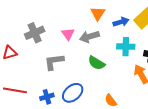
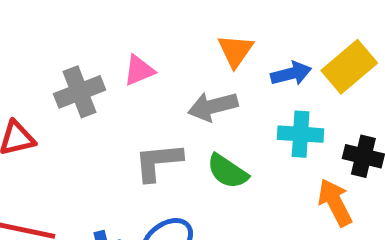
pink triangle: (68, 34) -> (139, 70), moved, turned 40
gray L-shape: (54, 62) -> (158, 162), moved

